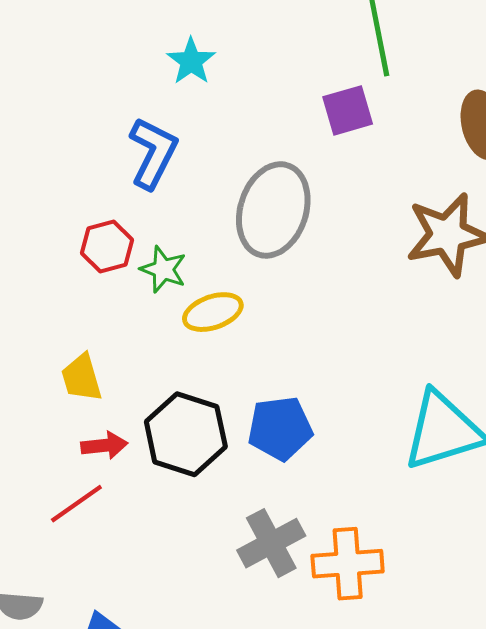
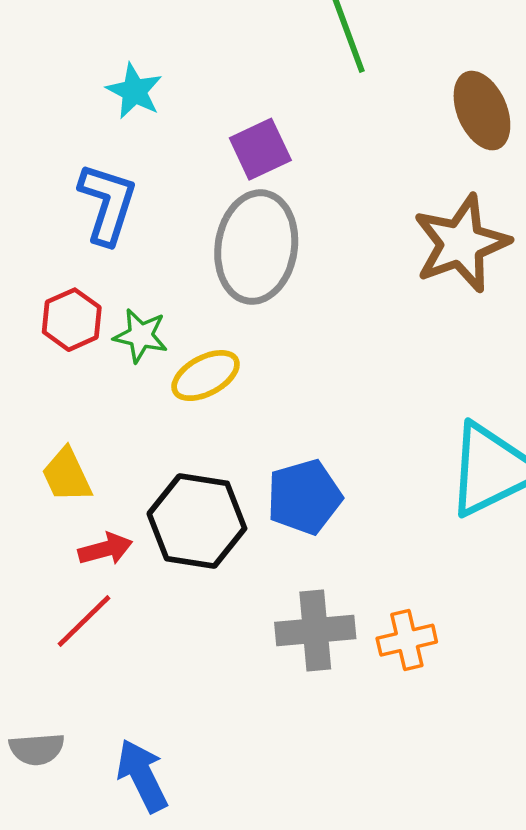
purple square: (348, 110) -> (260, 149), moved
gray cross: (271, 543) -> (315, 631), turned 32
orange cross: (348, 564) -> (407, 640), size x0.7

